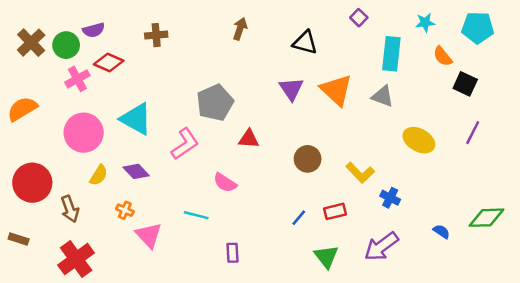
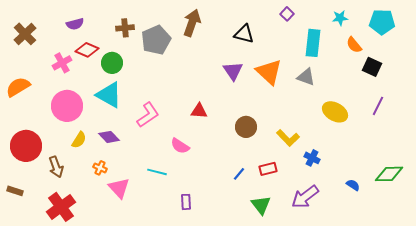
brown arrow: (240, 29) -> (192, 23), size x1.5
green circle: (66, 45) -> (112, 63), moved
gray pentagon: (215, 103) -> (156, 40), moved

